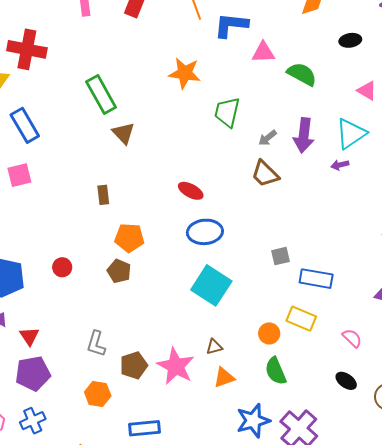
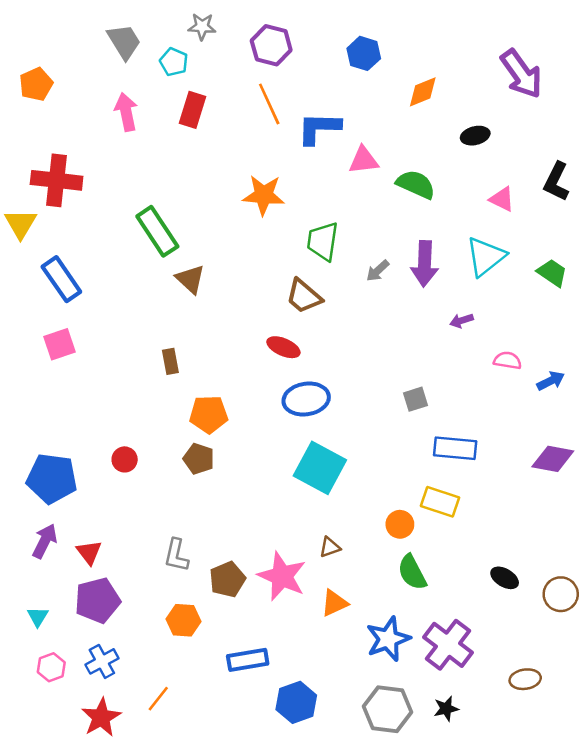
purple arrow: (340, 165) -> (462, 321), moved
brown trapezoid: (265, 174) -> (304, 296), moved
gray square: (280, 256) -> (415, 399), moved
pink semicircle: (352, 338) -> (508, 360), moved, turned -30
orange triangle: (224, 378) -> (334, 603), moved

